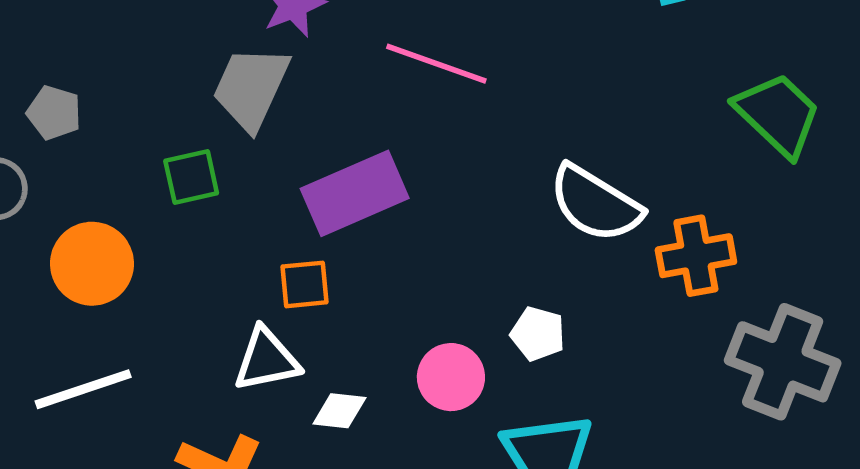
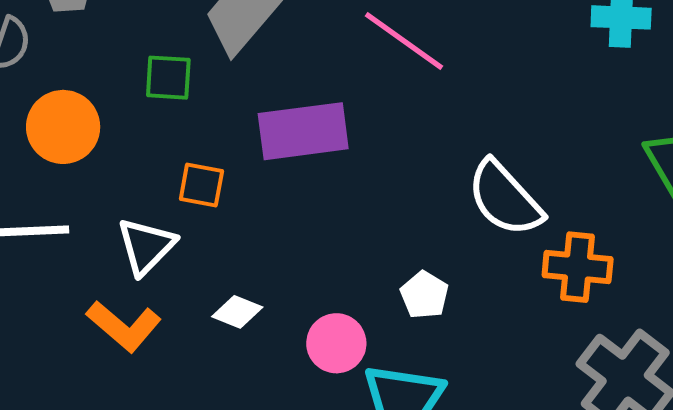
orange square: (304, 284) -> (201, 185), moved
white triangle: (267, 360) -> (146, 246), moved, turned -50
pink circle: (451, 377) -> (336, 343), moved

